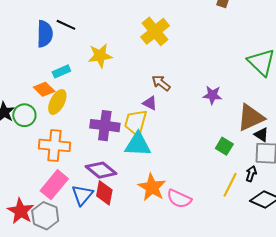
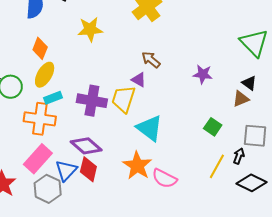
cyan rectangle: (61, 71) -> (53, 98), moved
orange diamond: (44, 89) -> (40, 48), moved, turned 65
brown triangle: (251, 118) -> (241, 99), size x0.6
black triangle: (261, 135) -> (249, 83), moved
cyan triangle: (138, 144) -> (150, 128), moved, turned 32
gray hexagon: (45, 216) -> (48, 189), moved

